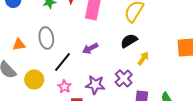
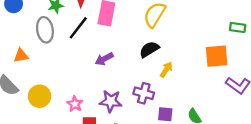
gray ellipse: (46, 38) -> (45, 30), moved
black line: (63, 62) -> (78, 28), moved
purple cross: (124, 78) -> (144, 93), turned -30

